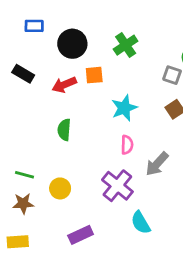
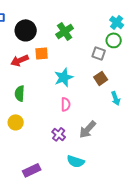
gray arrow: (157, 164) -> (88, 129), moved
purple cross: (117, 186) -> (59, 134), size x0.6
yellow circle: (60, 188) -> (16, 122), moved
cyan semicircle: (141, 223) -> (76, 161), turned -42

